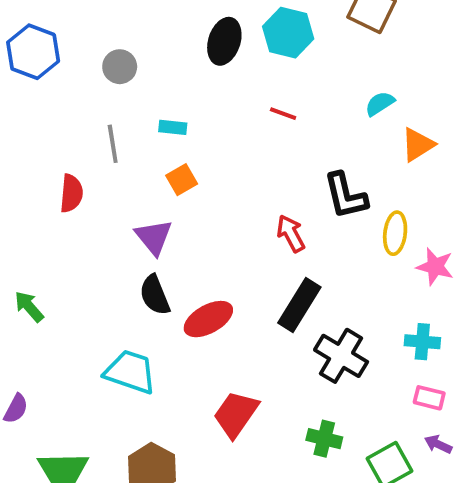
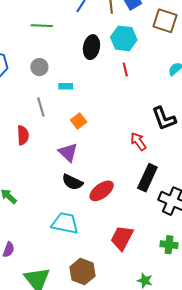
red line: (283, 114) -> (125, 69), moved, turned 64
cyan rectangle: (173, 127) -> (66, 86), moved
black semicircle: (155, 295) -> (72, 182), turned -35

